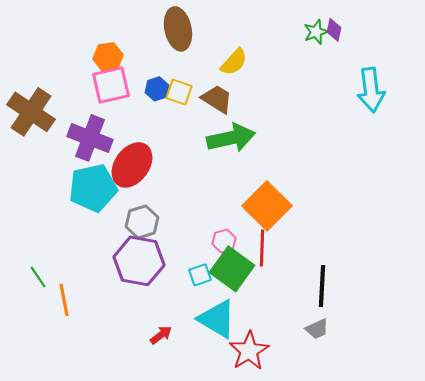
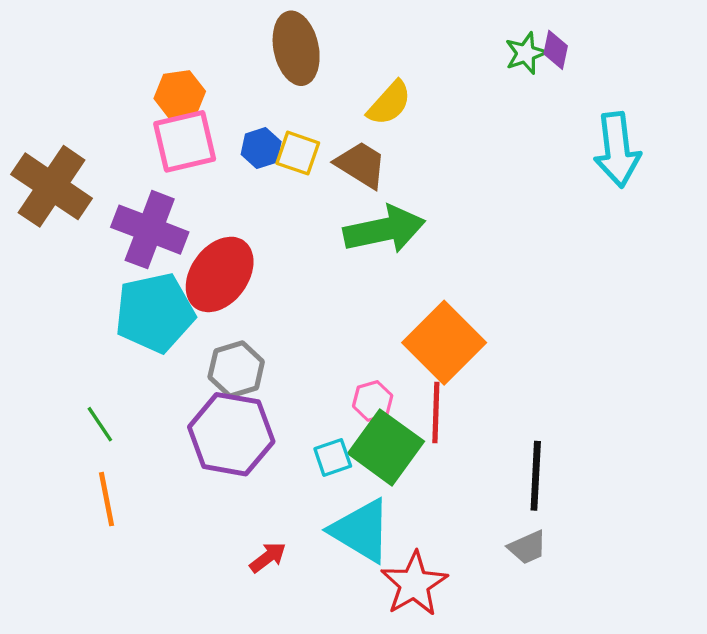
green line: (38, 277) -> (100, 424), moved

